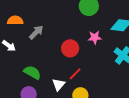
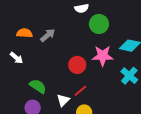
gray arrow: (36, 32) -> (48, 35), moved
pink star: (95, 37) -> (103, 56), size x1.5

